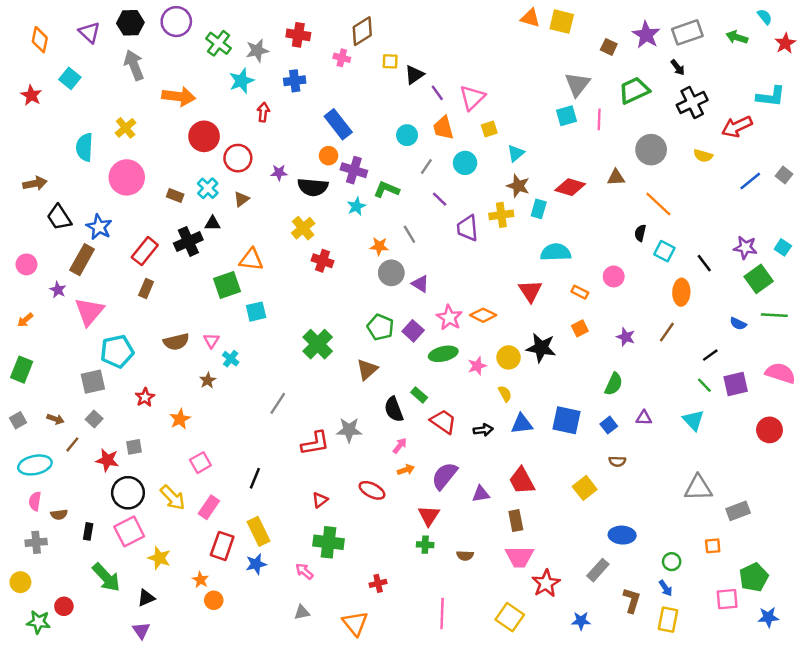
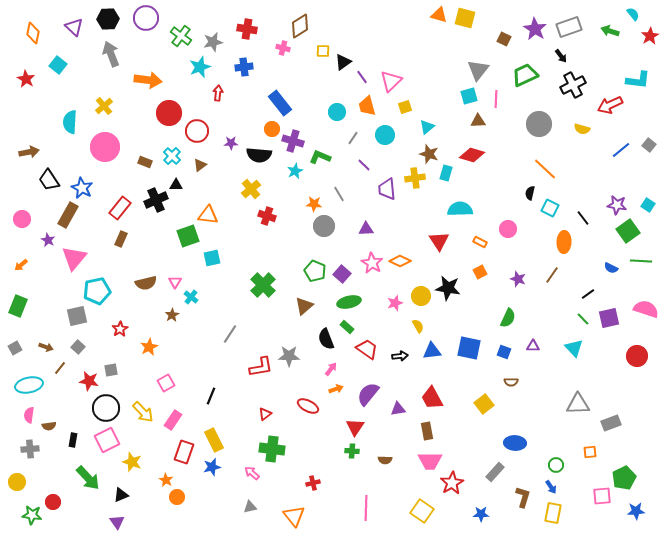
brown triangle: (616, 177) -> (478, 121), moved
purple triangle: (420, 284) -> (366, 229), moved, turned -35
green ellipse: (443, 354) -> (349, 302), moved
blue square: (609, 425) -> (504, 352), turned -32

